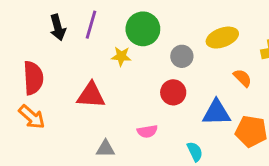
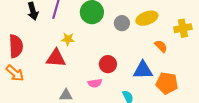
yellow star: (121, 56) -> (68, 39), moved
gray circle: (182, 56) -> (122, 23), moved
red circle: (173, 92) -> (108, 64), moved

